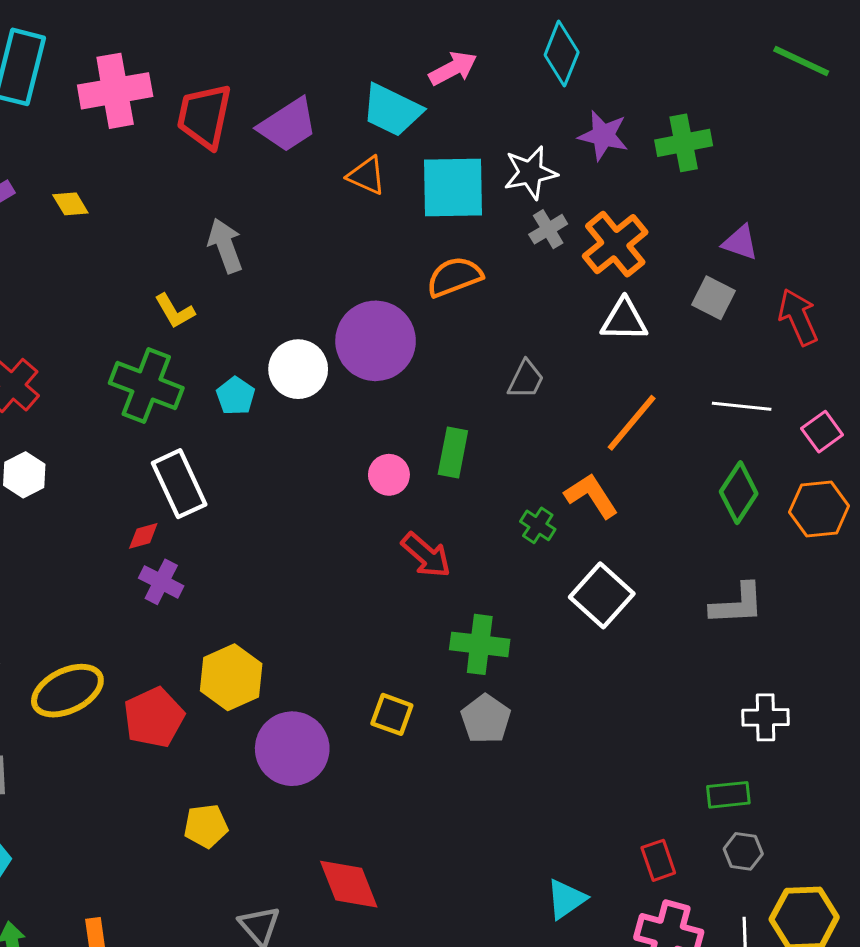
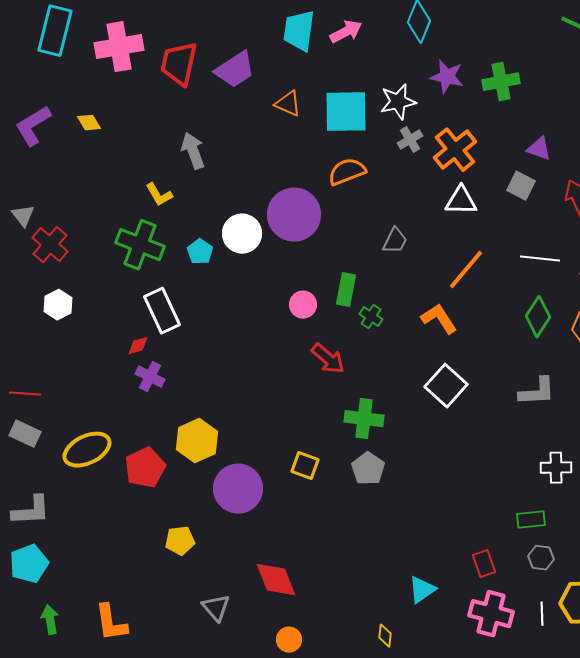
cyan trapezoid: (392, 110) -> (299, 31), moved, turned 72
green cross: (538, 525) -> (371, 317), moved

